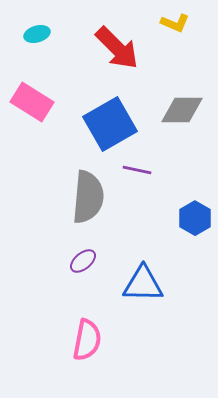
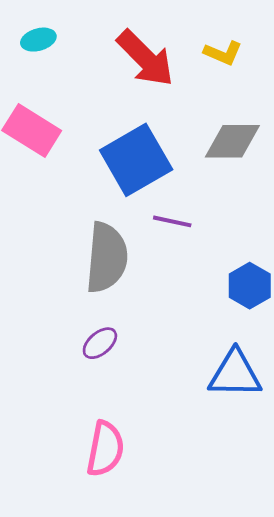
yellow L-shape: (175, 23) -> (223, 53), moved
blue triangle: (143, 284) -> (235, 374), moved

